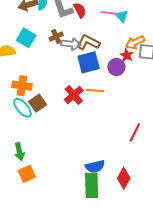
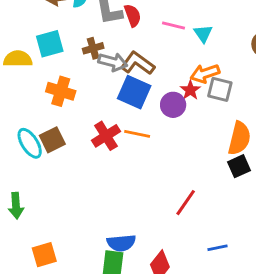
cyan triangle: (122, 16) -> (203, 34), moved
cyan square: (26, 38) -> (50, 44), turned 36
blue square: (89, 62) -> (134, 92), turned 30
orange cross: (22, 86) -> (61, 91), moved
orange square: (27, 174) -> (44, 255), moved

